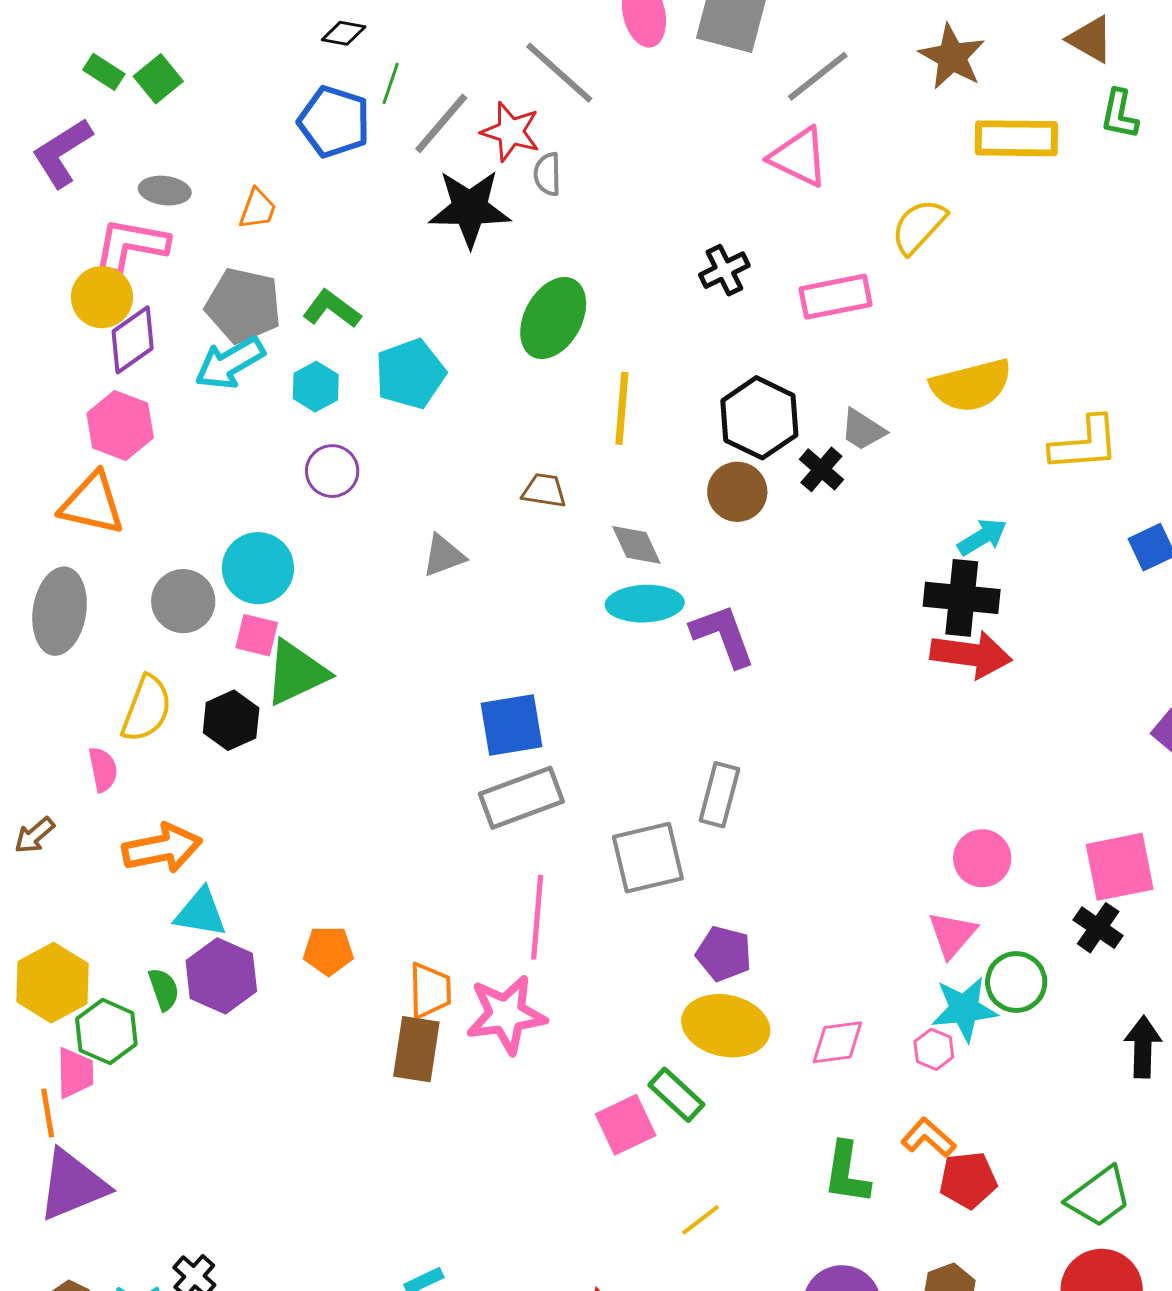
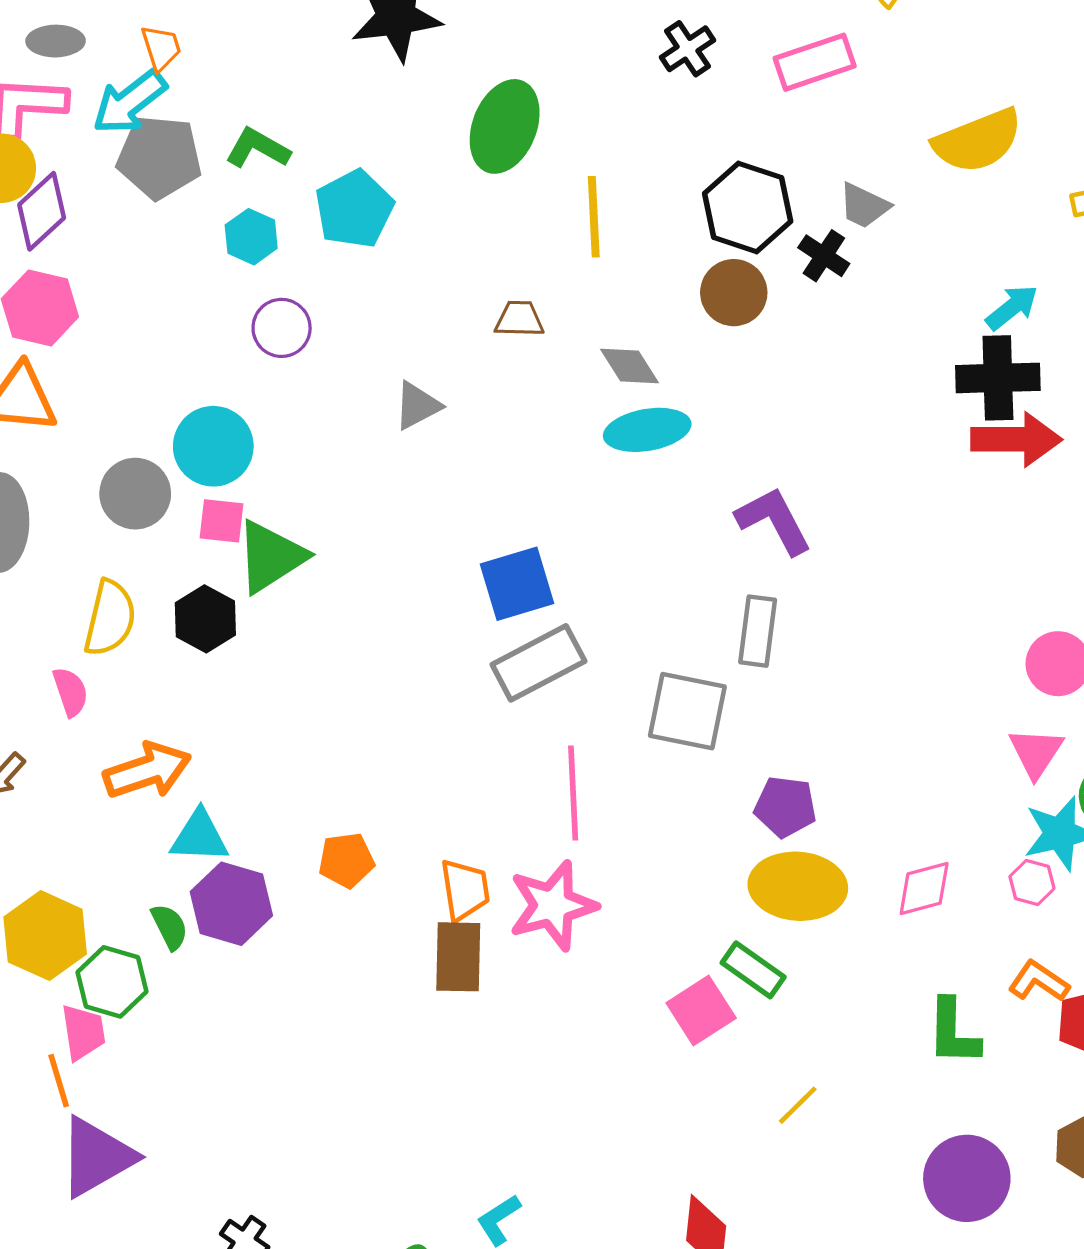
orange trapezoid: (258, 209) -> (161, 48), turned -30
cyan arrow: (230, 363) -> (130, 102), moved
purple L-shape: (723, 635) -> (774, 521), moved
gray square: (648, 858) -> (687, 711), turned 32

